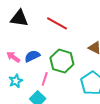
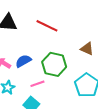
pink line: (45, 79) -> (37, 84), turned 56

